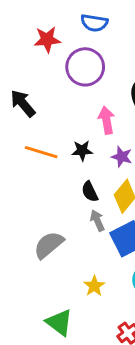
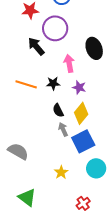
black arrow: (23, 103) -> (36, 46), moved
gray semicircle: (49, 245) -> (18, 151), moved, turned 70
green triangle: (59, 322) -> (27, 197), moved

